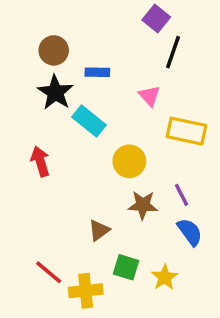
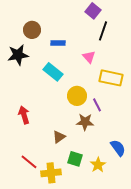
black star: (55, 92) -> (18, 55), moved, turned 30
red arrow: (40, 161) -> (24, 115), moved
purple line: (181, 195) -> (97, 105), moved
blue semicircle: (190, 232) -> (118, 148), moved

